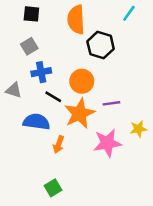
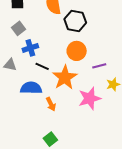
orange circle: (82, 81) -> (77, 51), moved
purple line: (111, 103) -> (99, 66), moved
orange arrow: (59, 145) -> (51, 104), turned -40

